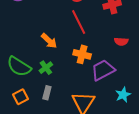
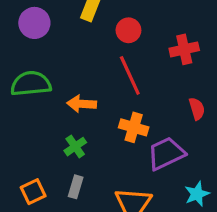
orange arrow: (49, 41) -> (82, 104), turned 138
red semicircle: (121, 41) -> (197, 109), turned -112
green semicircle: (19, 66) -> (31, 84), moved, turned 140

